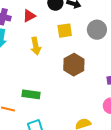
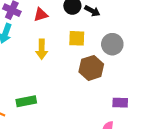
brown hexagon: (74, 65) -> (91, 68), moved
green rectangle: (31, 94) -> (26, 101), turned -30

